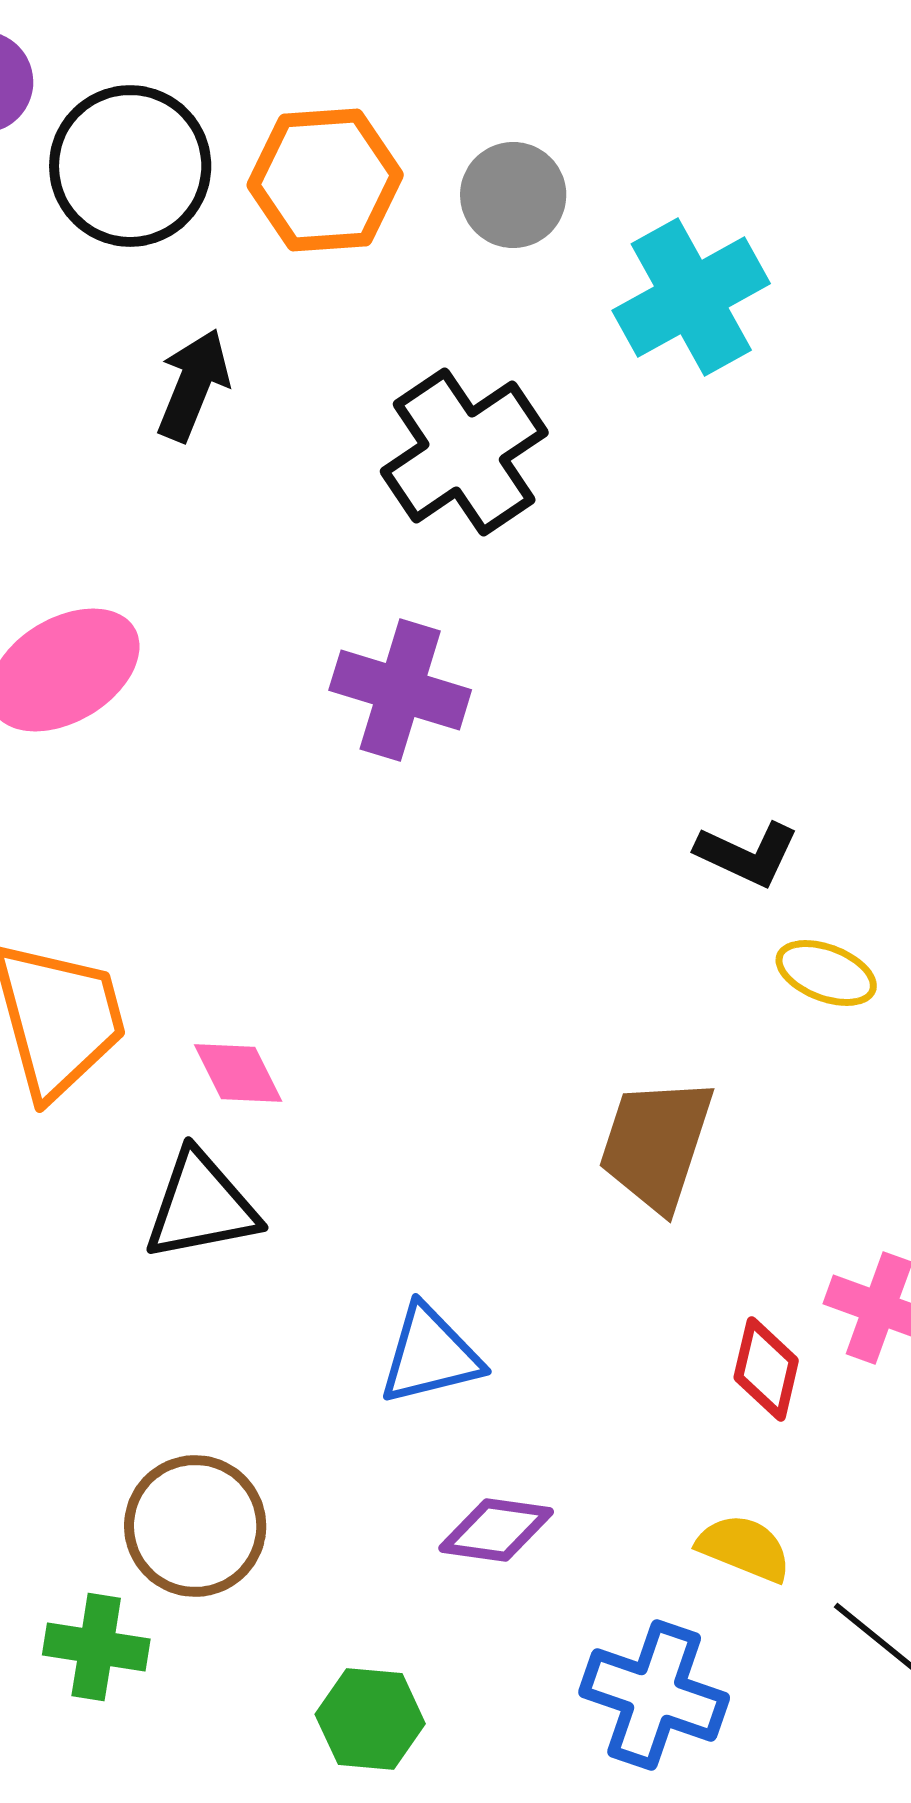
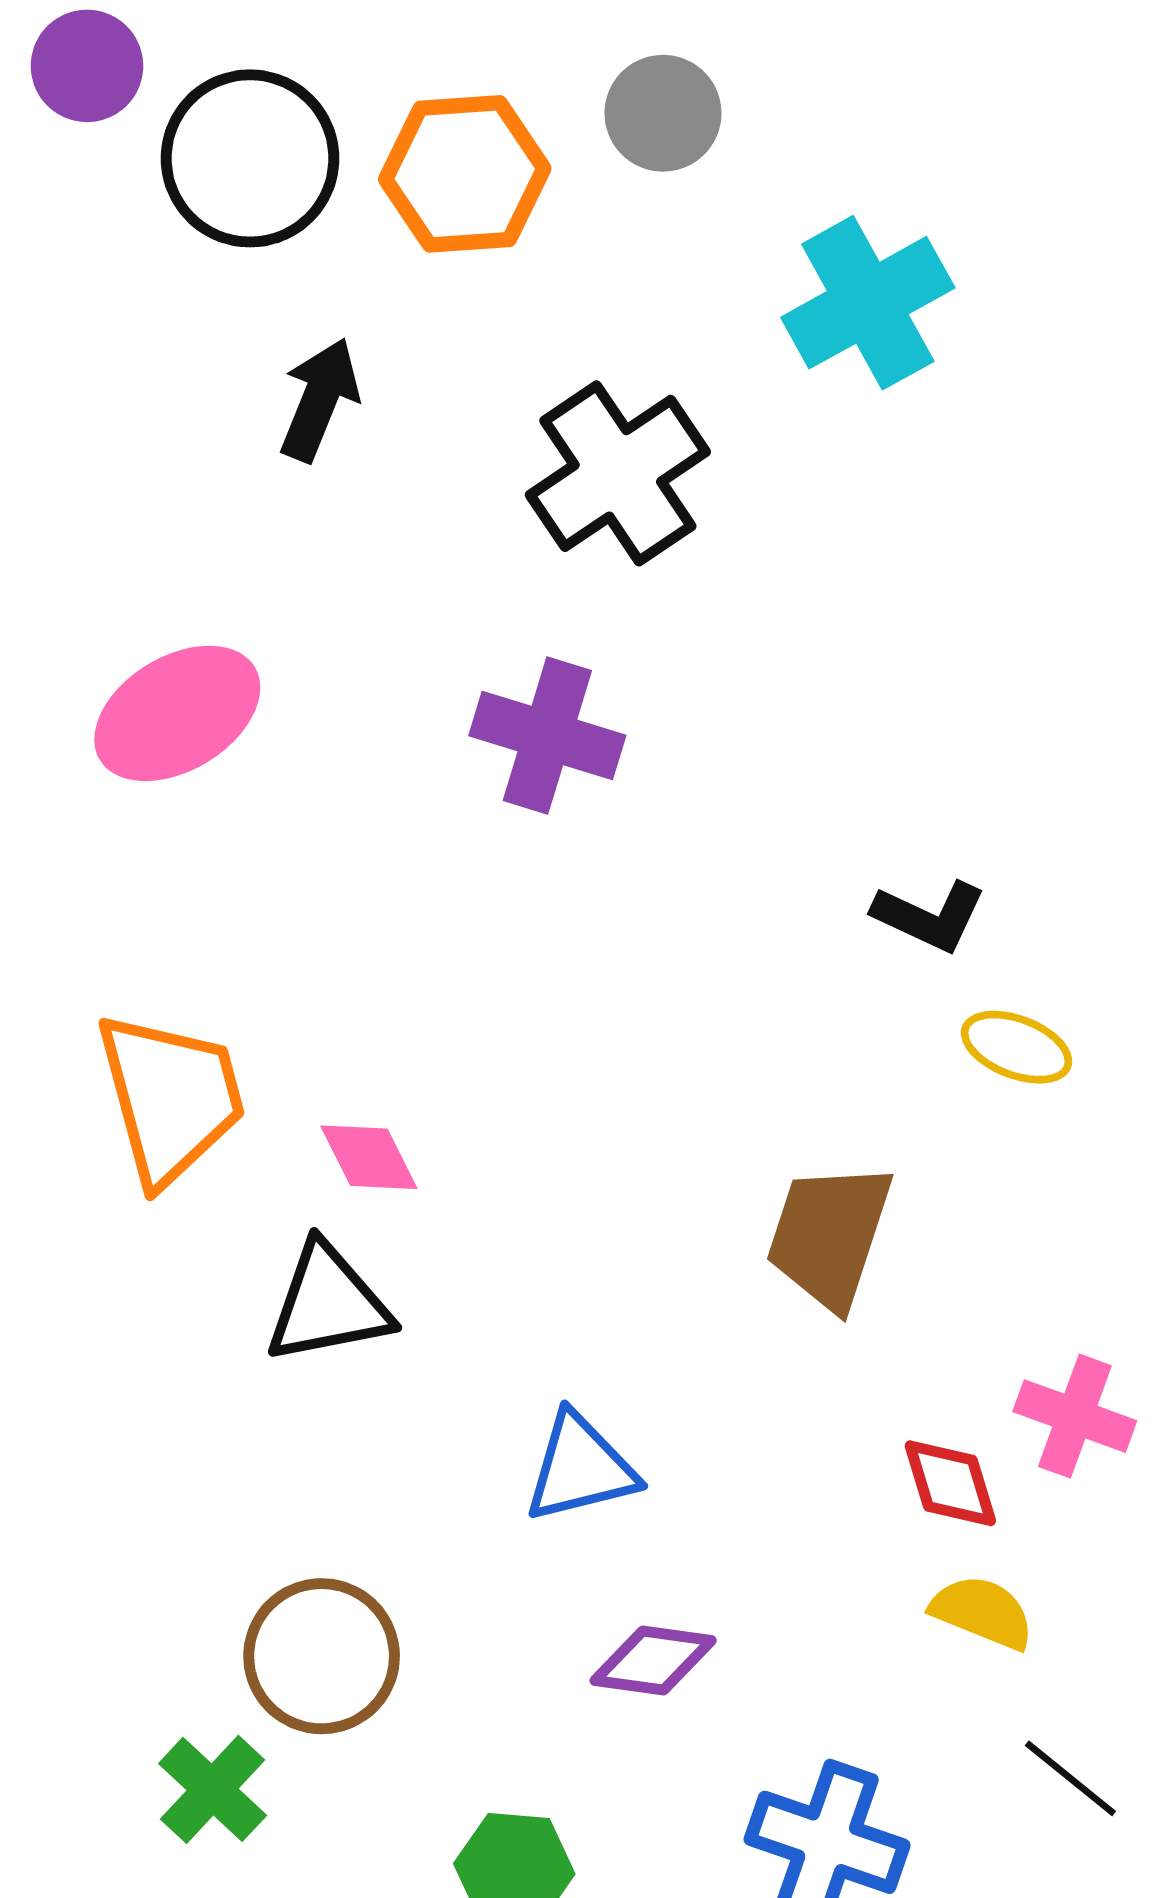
gray circle: (513, 195) -> (663, 113), moved
red diamond: (766, 1369) -> (950, 1483), turned -30
yellow semicircle: (744, 1548) -> (982, 1612), moved
green cross: (96, 1647) -> (213, 1789), turned 34

